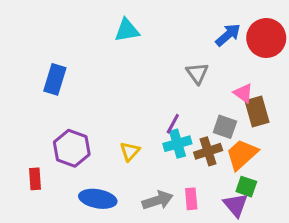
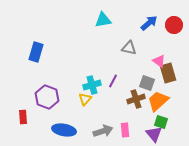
cyan triangle: (127, 30) -> (103, 20), moved
red circle: (266, 38) -> (174, 25), size x0.7
gray triangle: (197, 73) -> (129, 48), turned -42
cyan cross: (177, 144) -> (92, 85), moved

